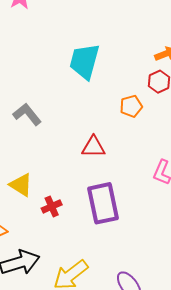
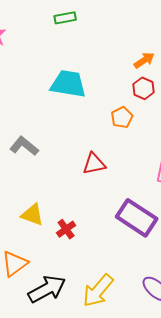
cyan trapezoid: (84, 61) -> (68, 84), turned 96
purple rectangle: (103, 203) -> (137, 218), moved, turned -33

